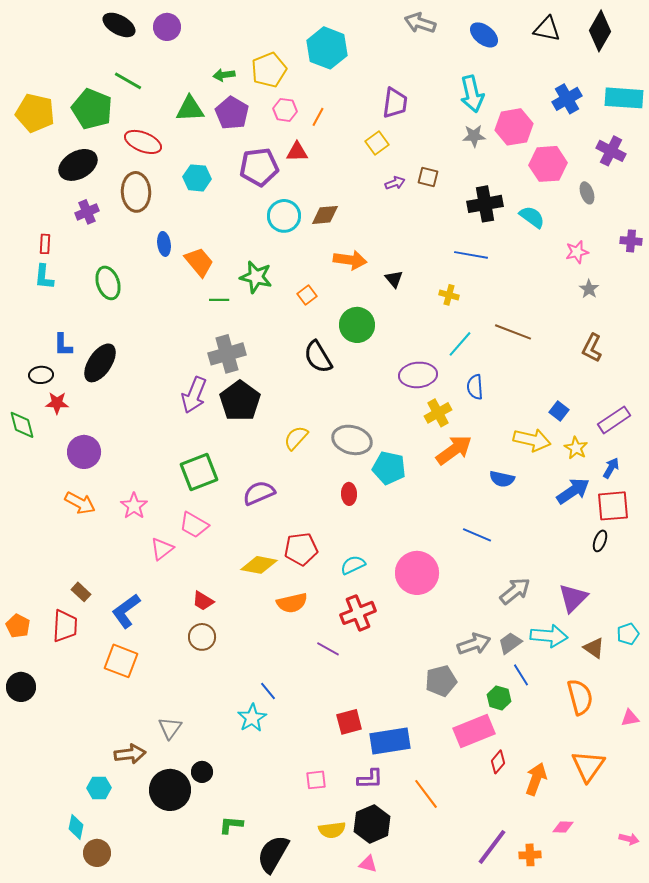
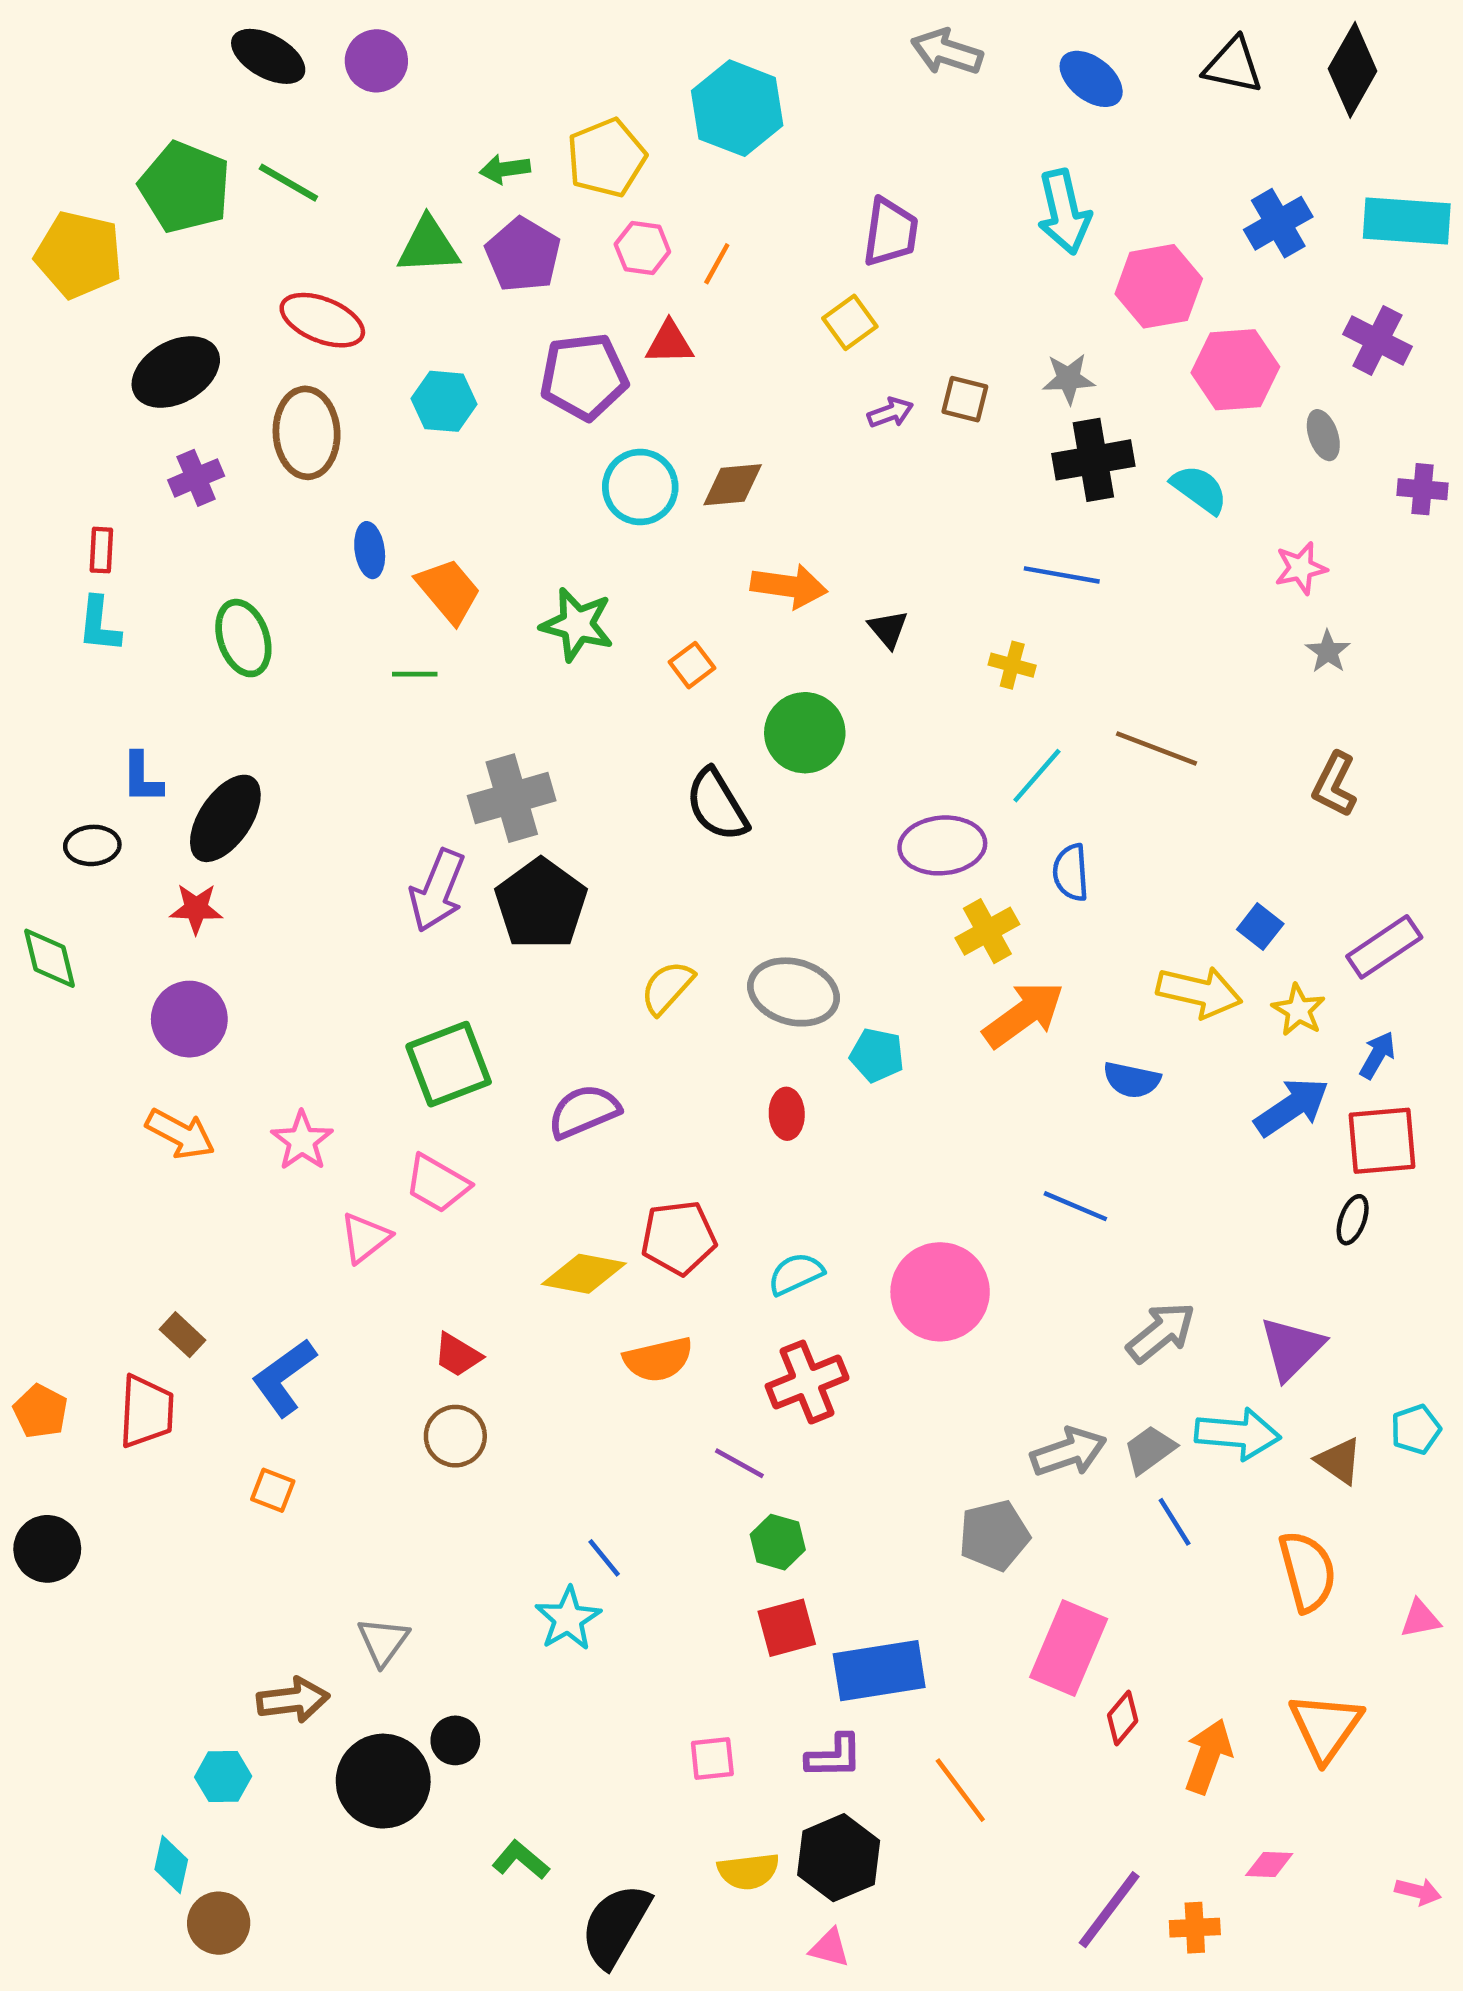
green pentagon: (92, 109) -> (185, 187), moved
gray star: (474, 136) -> (1069, 379), moved
purple cross: (631, 241) -> (1423, 489), moved
green line: (219, 300) -> (415, 674), moved
red star: (57, 403) -> (196, 909), moved
cyan pentagon: (389, 468) -> (877, 1055), size x0.7
orange square: (121, 661) -> (273, 1490), size x0.6
green hexagon: (499, 698) -> (778, 1542), moved
pink rectangle: (474, 731) -> (1069, 1648), turned -45
green L-shape: (231, 825) -> (521, 1860), turned 35

